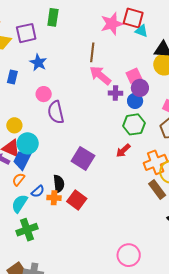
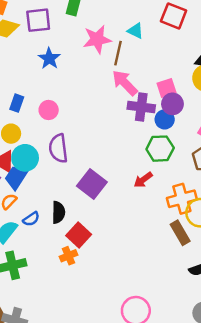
pink star: (112, 24) -> (97, 39), moved
cyan triangle: (141, 31) -> (136, 31), moved
blue rectangle: (12, 77) -> (17, 103), moved
purple cross: (115, 93) -> (141, 107), size x1.5
pink circle: (44, 94) -> (49, 110), moved
purple semicircle: (56, 112) -> (58, 148), moved
orange cross: (54, 198) -> (69, 256), moved, turned -32

